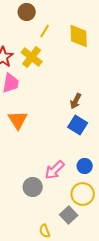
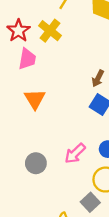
gray circle: (33, 187) -> (36, 163), moved

